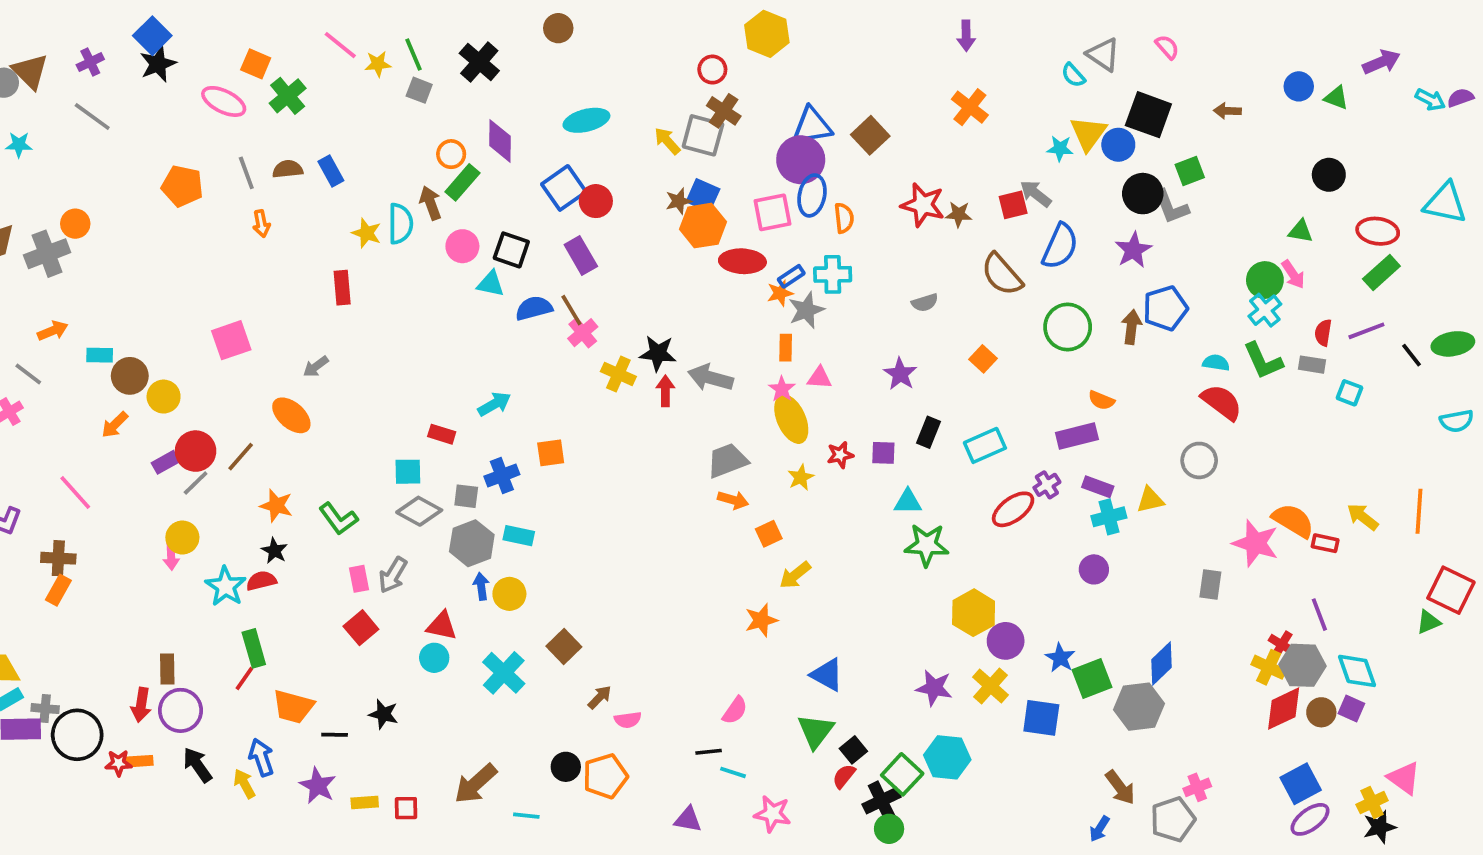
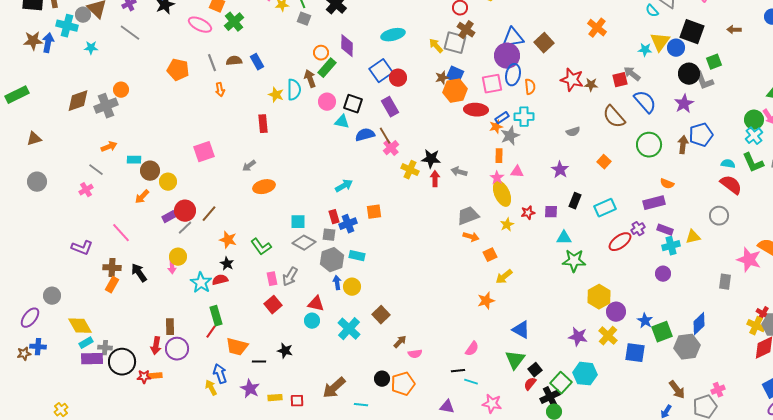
blue semicircle: (1060, 246) -> (645, 102), turned -65
gray arrow: (710, 378) -> (459, 172), size x0.7
orange ellipse: (291, 415) -> (264, 187), moved, turned -55
red rectangle: (442, 434) -> (334, 217), moved, turned 56
black arrow: (197, 765) -> (139, 273), moved

